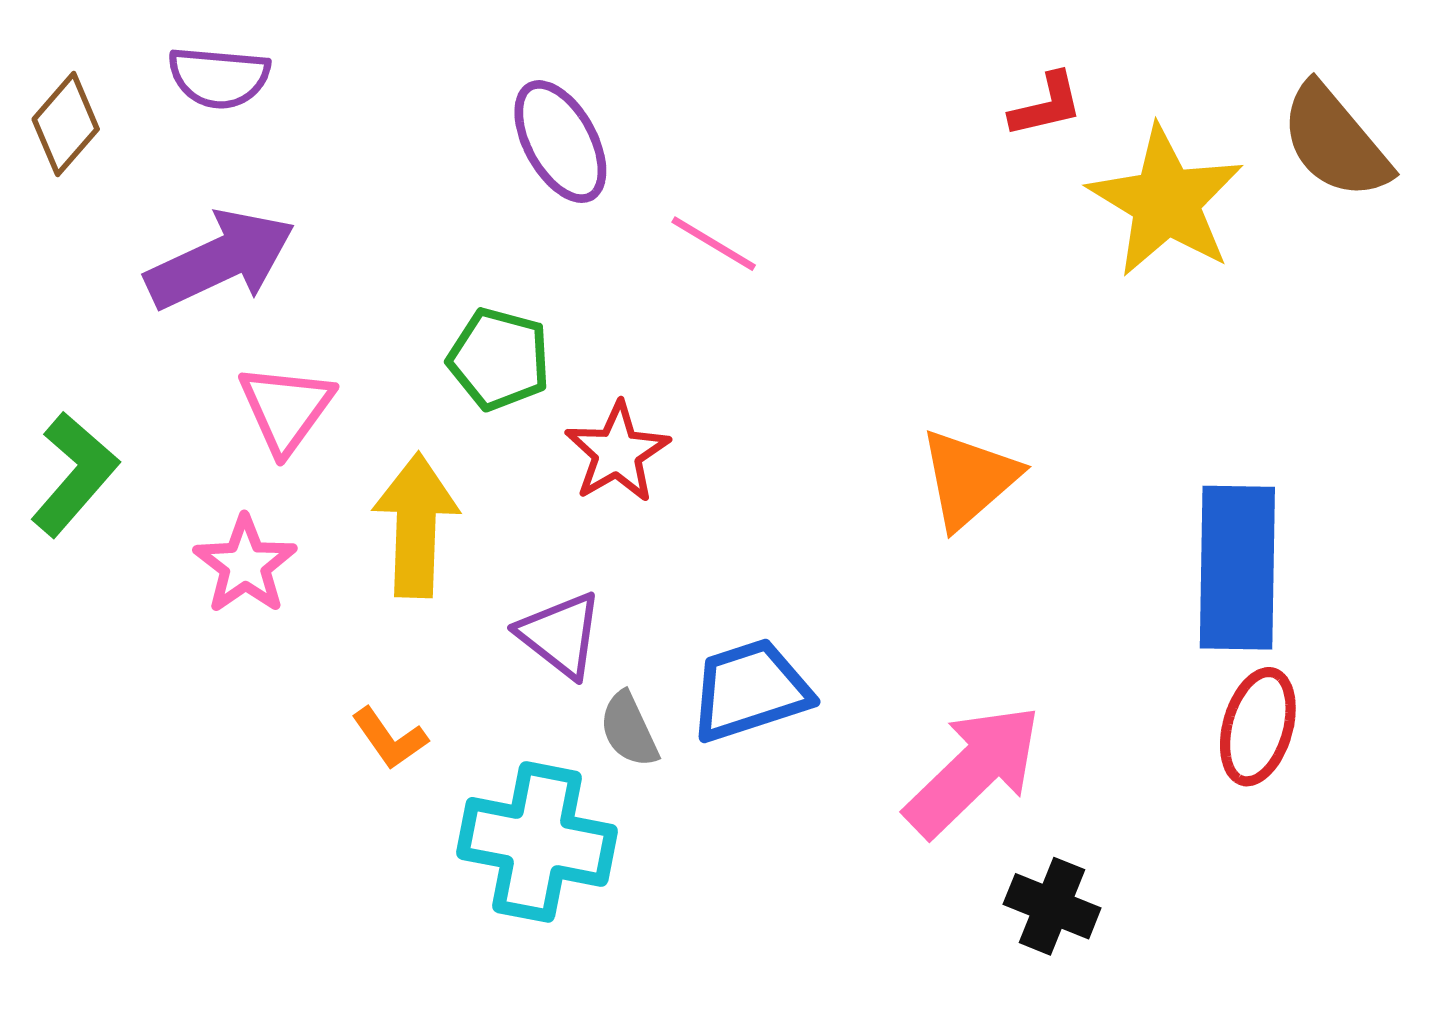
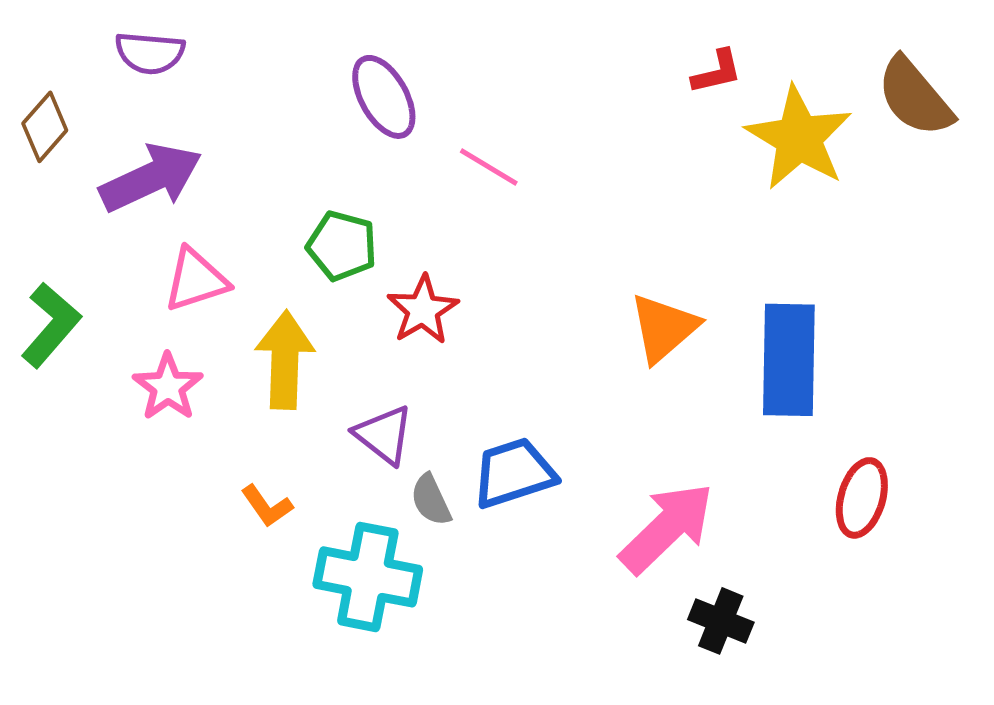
brown diamond: (66, 124) -> (45, 127), moved
pink triangle: (286, 409) -> (196, 280), turned 36
blue rectangle: (1237, 568) -> (789, 360), moved

